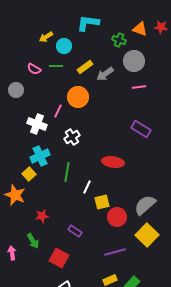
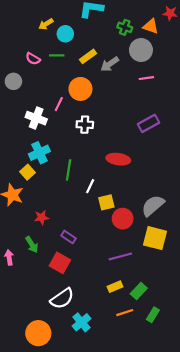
orange triangle: (140, 29) -> (151, 26), moved
purple rectangle: (141, 129) -> (149, 123), turned -60
white cross: (72, 137) -> (85, 125), moved, turned 35
purple rectangle: (75, 231) -> (69, 237), moved
yellow square: (147, 235) -> (155, 238), turned -30

